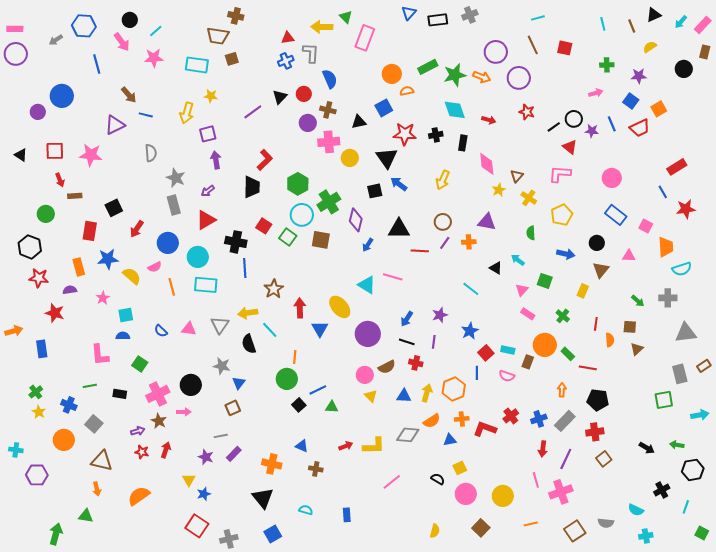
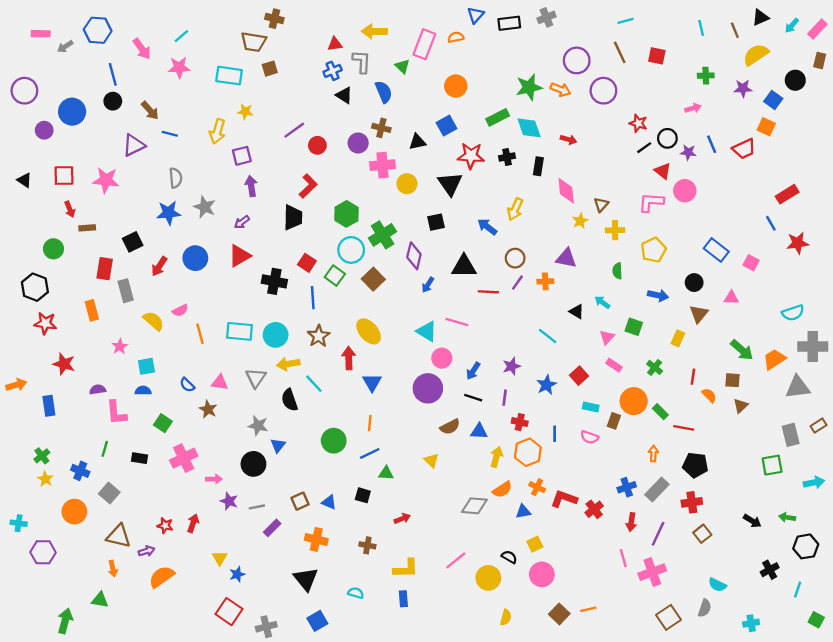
green triangle: (346, 17) -> (402, 66), moved
black circle: (130, 20) -> (113, 101), moved
pink rectangle: (15, 29) -> (41, 34), moved
yellow semicircle: (650, 47) -> (756, 55), size x1.6
purple circle: (16, 54) -> (24, 91), moved
green rectangle: (428, 67) -> (498, 117), moved
orange semicircle: (407, 91) -> (456, 37), moved
red circle: (304, 94) -> (317, 145), moved
black triangle: (280, 97) -> (344, 95), moved, turned -42
blue square: (631, 101) -> (773, 100), moved
orange square: (659, 109) -> (766, 127), turned -35
red star: (527, 112) -> (638, 123), moved
pink circle: (612, 178) -> (685, 191), moved
blue arrow: (399, 184) -> (487, 227), moved
yellow cross: (529, 198) -> (615, 230), turned -35
gray rectangle: (174, 205) -> (126, 291), moved
brown square: (321, 240) -> (373, 279), turned 36
blue circle: (168, 243) -> (195, 258), moved
orange trapezoid: (666, 247) -> (774, 359), moved, turned -120
cyan circle: (198, 257) -> (276, 335), moved
blue star: (108, 259) -> (169, 213), moved
blue line: (245, 268) -> (313, 298), moved
purple semicircle: (70, 290) -> (98, 390), moved
gray cross: (668, 298) -> (813, 346), moved, size x1.4
green arrow: (638, 301) -> (742, 350), size x1.5
yellow ellipse: (340, 307) -> (369, 331), moved
orange semicircle: (610, 340) -> (709, 395), turned -40
red square: (486, 353) -> (579, 376), moved
orange line: (295, 357) -> (370, 423), moved
red cross: (416, 363) -> (520, 422), moved
pink circle: (365, 375) -> (442, 358), moved
black circle: (191, 385) -> (253, 464), moved
green line: (90, 386) -> (105, 449), turned -64
blue triangle: (404, 396) -> (479, 431), moved
black square: (299, 405) -> (363, 495), moved, turned -32
brown square: (233, 408) -> (300, 501), moved
red cross: (511, 416) -> (594, 509), moved
orange cross: (462, 419) -> (537, 487), turned 32
brown star: (159, 421) -> (208, 409), moved
purple arrow: (138, 431) -> (146, 551), moved
blue triangle: (302, 446) -> (329, 502), moved
yellow L-shape: (374, 446) -> (406, 569), moved
purple star: (206, 457) -> (229, 501), moved
yellow circle: (503, 496) -> (488, 578), moved
cyan semicircle: (636, 510) -> (717, 585), moved
gray semicircle: (606, 523) -> (705, 608), turned -77
orange line: (531, 524) -> (588, 609), moved

